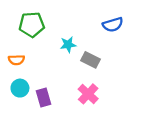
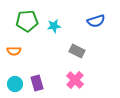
cyan star: (68, 45) -> (54, 26), moved
cyan circle: (20, 88) -> (15, 84), moved

